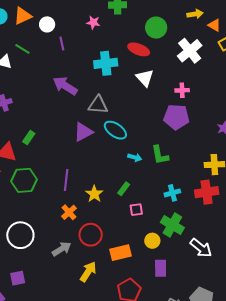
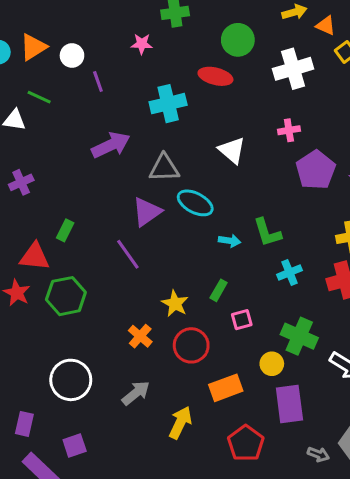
white cross: (190, 51) -> (293, 69), turned 30
white triangle: (145, 78) -> (232, 150), moved
purple arrow: (65, 86) -> (111, 145), turned 130
purple pentagon: (176, 117) -> (316, 170), moved, turned -30
purple line: (66, 180) -> (128, 254), moved, turned -35
cyan cross: (172, 193) -> (289, 272), moved
red circle: (91, 235) -> (191, 345), moved
purple rectangle: (161, 268) -> (289, 404), size x1.4

